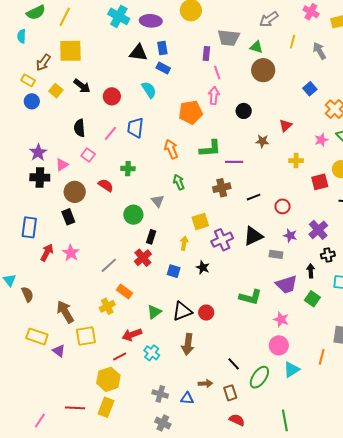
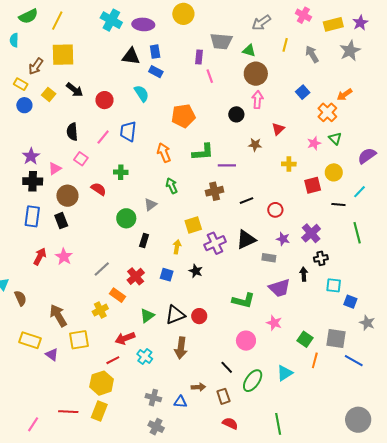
pink arrow: (214, 96) -> (258, 100), moved
gray triangle: (158, 201) -> (150, 205), turned 32
blue rectangle: (29, 227) -> (32, 216), moved
red cross: (143, 258) -> (136, 276), moved
green square: (312, 299) -> (305, 339), moved
pink circle: (279, 345) -> (246, 341), moved

